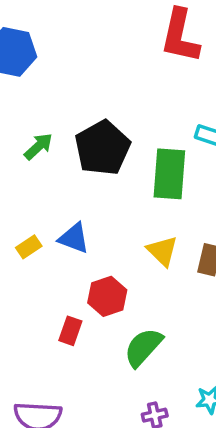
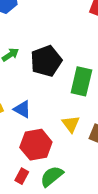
red hexagon: (107, 296) -> (36, 145), size x1.4
red rectangle: (70, 331) -> (22, 176), moved

